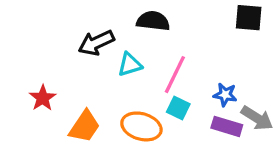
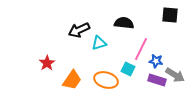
black semicircle: (153, 21) -> (124, 23), moved
pink line: (175, 75) -> (141, 49), moved

